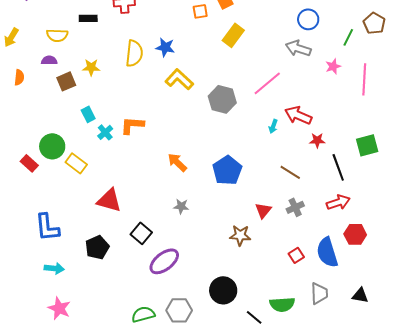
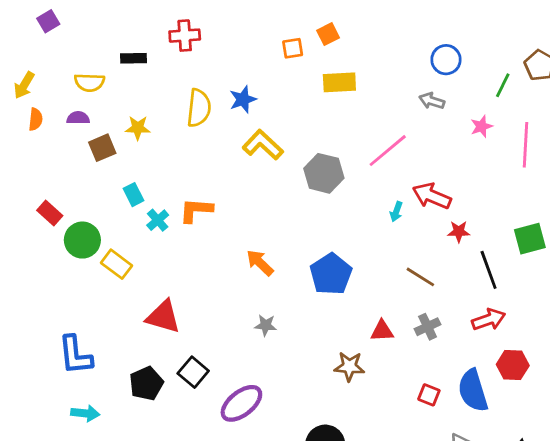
yellow rectangle: (233, 35) -> (339, 82), turned 50
blue star: (165, 47) -> (243, 99), turned -30
gray arrow: (298, 48) -> (432, 101), size x0.7
orange semicircle: (19, 77) -> (36, 119), moved
red rectangle: (29, 163) -> (50, 213), moved
red triangle: (263, 210) -> (382, 331), turned 48
black square: (141, 233) -> (193, 372), moved
red square: (296, 255) -> (429, 395), turned -35

